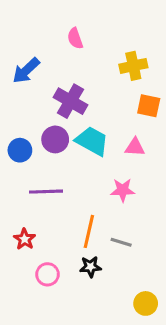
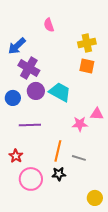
purple cross: (71, 101) -> (29, 68), moved
orange square: (149, 106) -> (87, 66), moved
pink triangle: (135, 147) -> (97, 114), moved
pink circle: (48, 274) -> (31, 179), size x1.5

